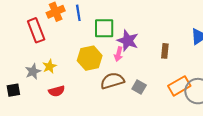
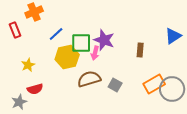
blue line: (78, 13) -> (56, 34), moved, turned 56
green square: (104, 28) -> (81, 43), moved
red rectangle: (36, 30) -> (15, 30), size x0.7
gray star: (33, 72) -> (19, 102), moved

